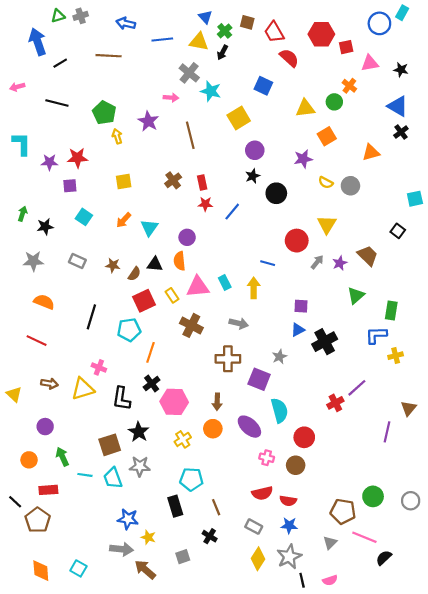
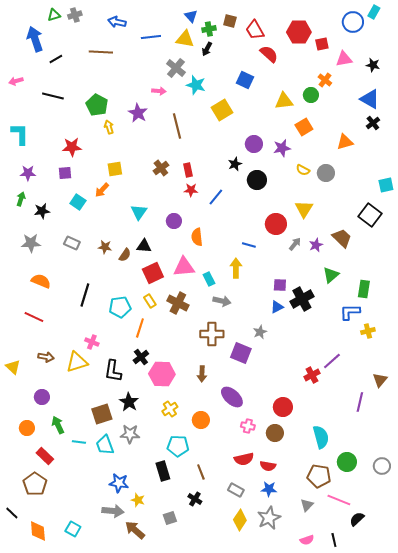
green cross: (225, 31) -> (209, 29), turned 32
purple circle: (255, 150) -> (254, 144), moved
purple star: (49, 162) -> (28, 173), moved
orange arrow: (124, 220) -> (102, 190), moved
black square: (398, 231) -> (370, 215), size x1.6
orange semicircle: (180, 261) -> (197, 237), moved
cyan rectangle: (225, 282) -> (209, 279), moved
yellow rectangle: (172, 295) -> (150, 301), moved
red square: (144, 301) -> (153, 273), moved
black cross: (325, 342) -> (302, 299), moved
cyan semicircle: (279, 410) -> (321, 437), moved
orange circle: (213, 429) -> (201, 420), moved
red rectangle: (48, 490) -> (45, 456), turned 48
black line: (15, 502) -> (12, 513), moved
black line: (302, 580) -> (334, 540), moved

